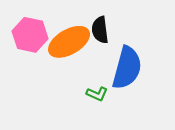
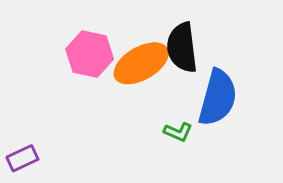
black semicircle: (100, 30) -> (182, 47), size x1.4

